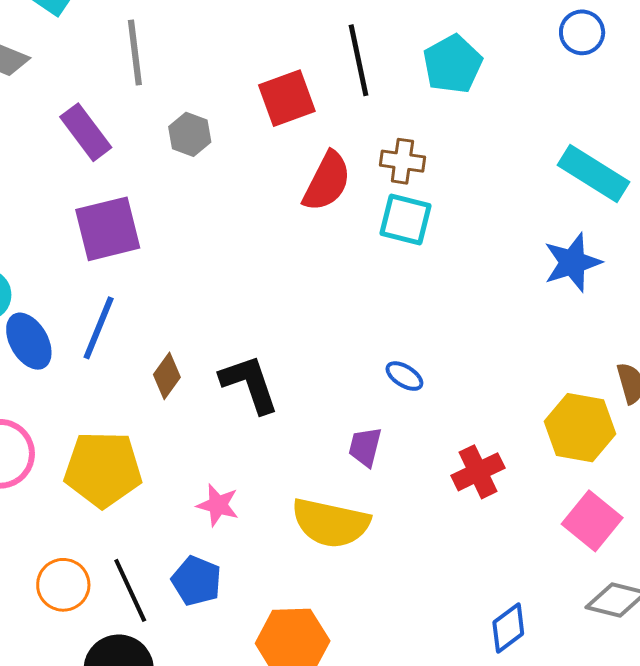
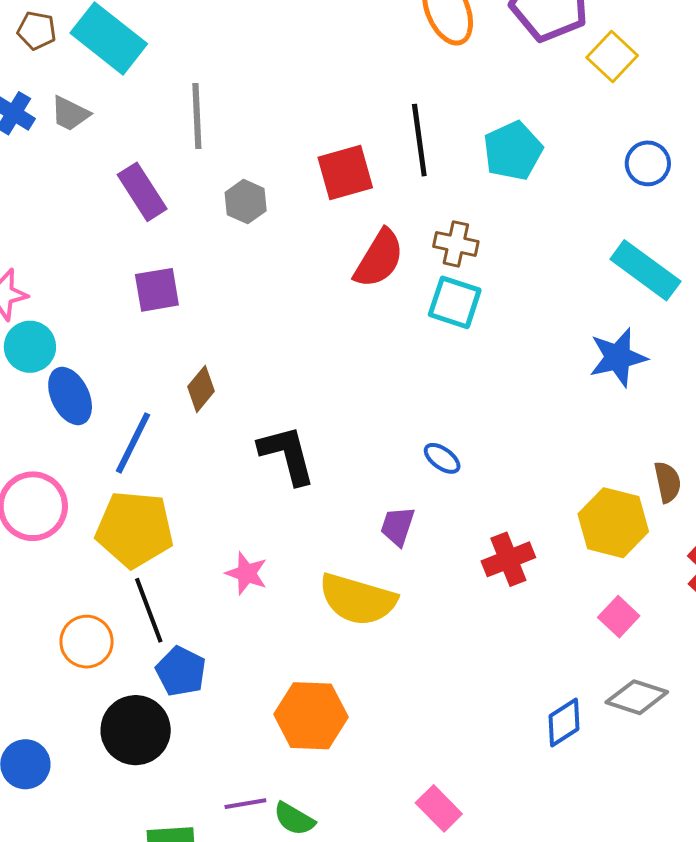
blue circle: (582, 32) -> (648, 163), moved
purple square: (108, 229) -> (157, 290), size x0.7
blue line: (99, 328) -> (133, 443), moved
brown diamond: (167, 376) -> (201, 389), moved
pink square: (592, 521) -> (619, 617), size x0.7
blue pentagon: (197, 581) -> (181, 671), moved
black line: (130, 590) -> (149, 610), moved
blue diamond: (508, 628) -> (564, 723), moved

